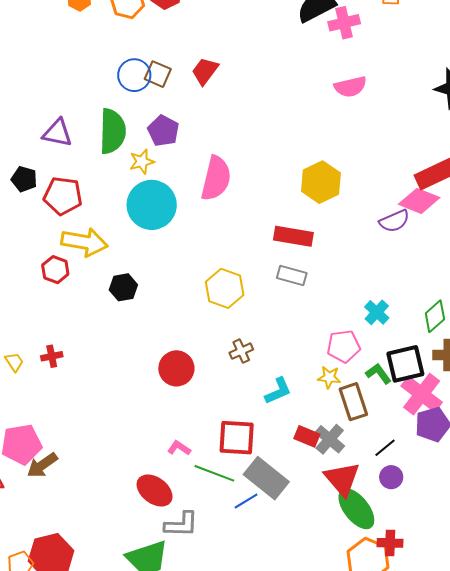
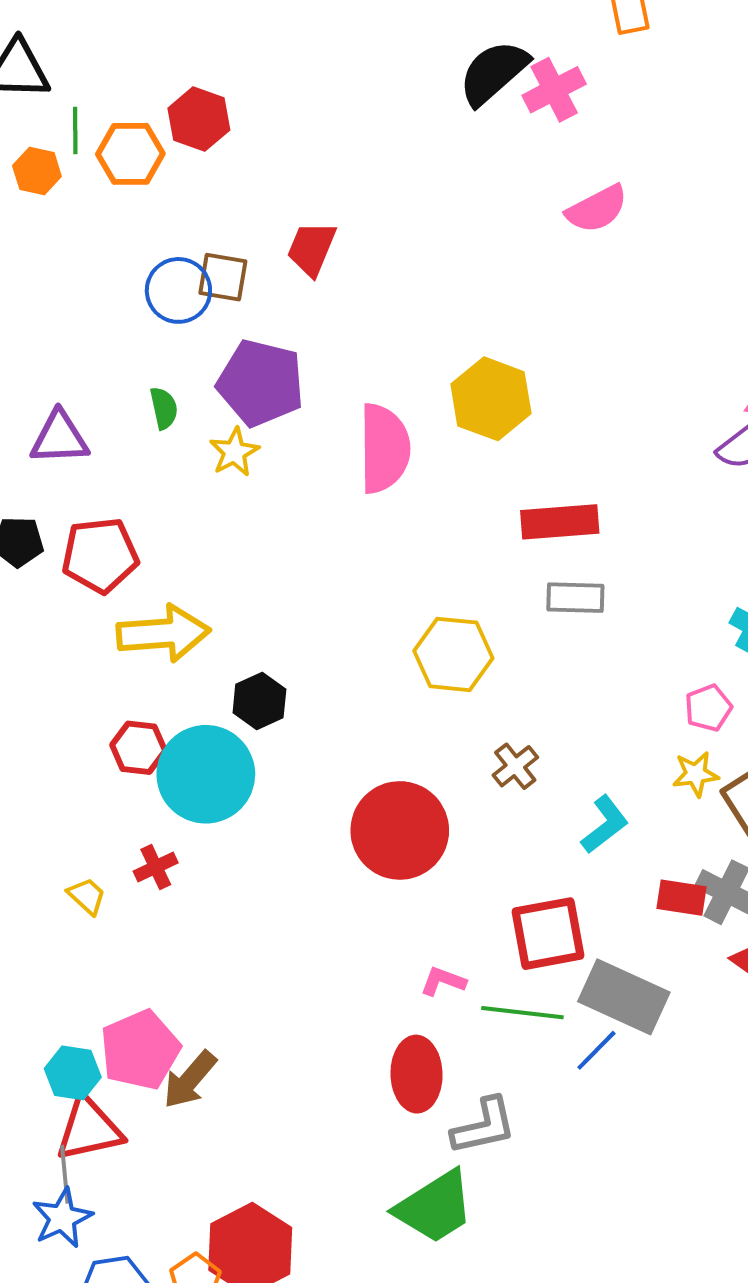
green semicircle: (112, 131) -> (164, 408), size x0.5
purple pentagon: (163, 131) -> (261, 383), size x1.4
yellow hexagon: (321, 182) -> (491, 399), moved
cyan circle: (152, 205) -> (206, 774), moved
red hexagon: (55, 270) -> (139, 748), moved
pink pentagon: (344, 346) -> (708, 708), size x0.7
red circle: (176, 368) -> (400, 830), size x1.4
red ellipse: (155, 490) -> (417, 1074), turned 66

